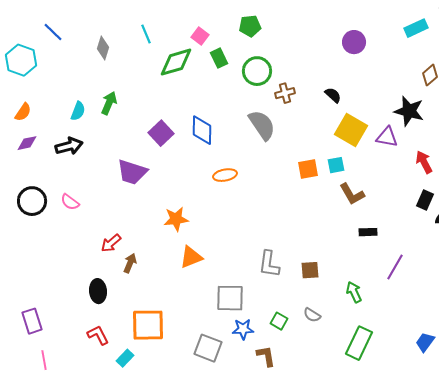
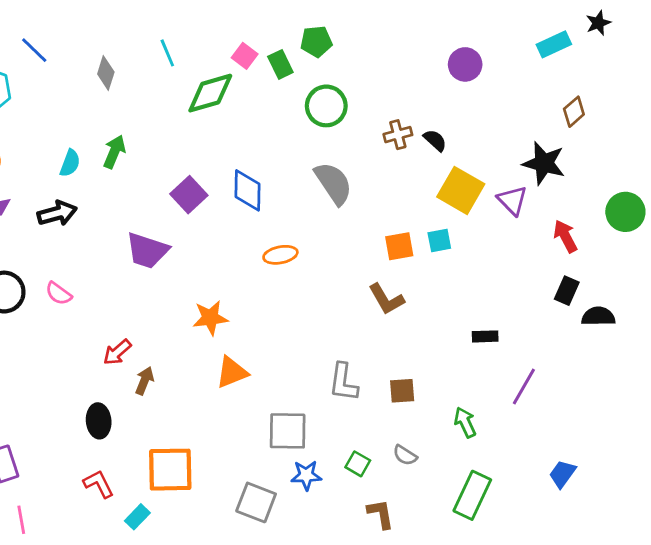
green rectangle: (219, 58) -> (280, 64), moved
brown cross: (285, 93) -> (398, 135), moved
purple triangle: (387, 137) -> (512, 200), turned 35
brown L-shape: (352, 194) -> (386, 299), moved
blue trapezoid: (425, 342) -> (562, 474), moved
brown L-shape: (266, 356) -> (381, 514), moved

